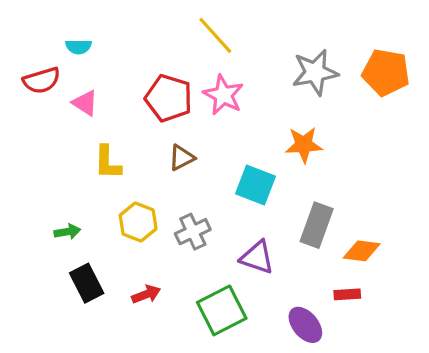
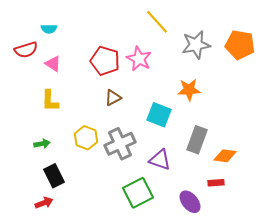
yellow line: (215, 35) -> (157, 22), moved
yellow L-shape: (108, 162) -> (50, 101), moved
gray cross: (193, 232) -> (120, 144), size x1.4
red arrow: (146, 294) -> (44, 203), moved

